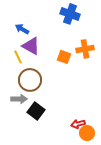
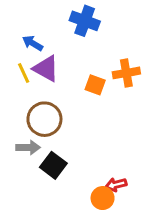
blue cross: (70, 14) -> (85, 21), moved
yellow line: (18, 57) -> (24, 73), moved
orange circle: (87, 133) -> (103, 198), moved

